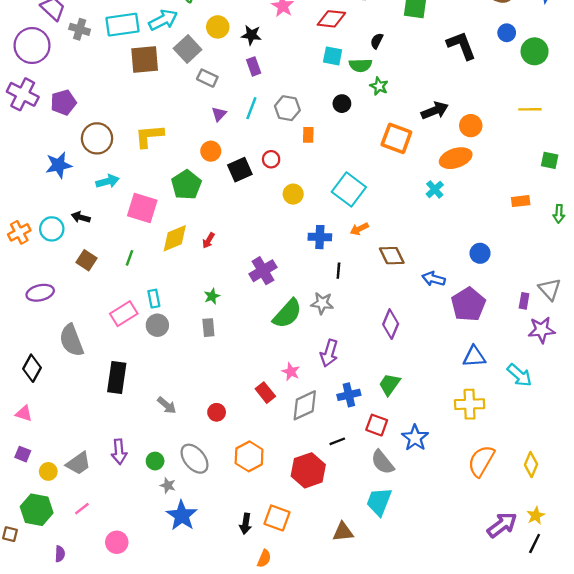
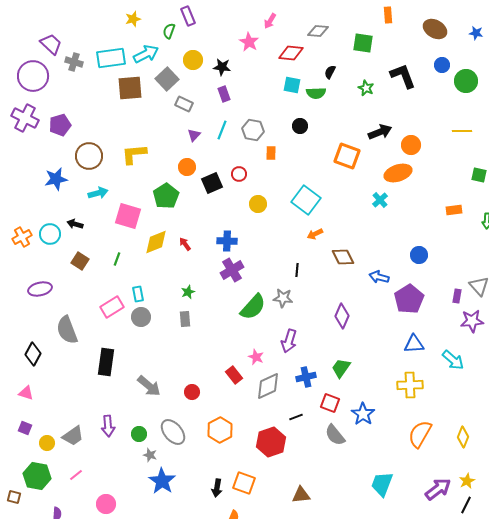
green star: (379, 86) -> (366, 88), moved
blue cross: (320, 237) -> (227, 241), moved
red arrow: (208, 241) -> (185, 244), turned 112
gray arrow: (167, 405) -> (149, 386), size x1.4
cyan trapezoid: (379, 502) -> (382, 484), moved

